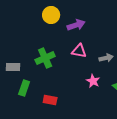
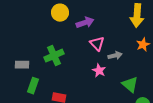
pink triangle: (79, 51) -> (97, 44), moved, turned 35
pink star: (93, 81) -> (99, 71), moved

